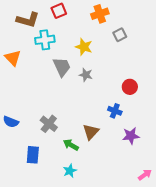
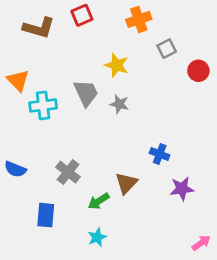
cyan cross: (45, 40) -> (43, 105), moved
red circle: (130, 87) -> (198, 71), moved
green arrow: (71, 145) -> (99, 201), turned -63

